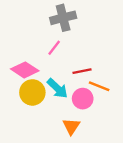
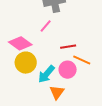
cyan arrow: (57, 88) -> (46, 74), moved, turned 84

